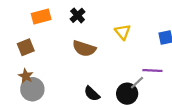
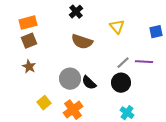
orange rectangle: (41, 17) -> (28, 23), moved
gray line: (137, 83) -> (123, 63), moved
gray circle: (32, 89) -> (70, 79), moved

